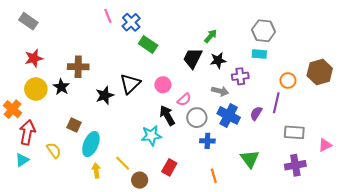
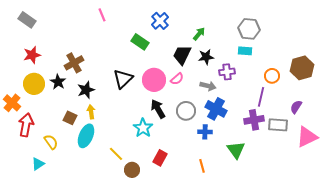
blue cross: (131, 22) -> (160, 21), moved
brown cross: (78, 67) -> (74, 63), turned -30
pink circle: (163, 85) -> (154, 80), size x1.5
black star: (105, 95) -> (86, 90), moved
pink semicircle: (184, 100) -> (177, 79), moved
purple semicircle: (256, 113) -> (296, 107), moved
cyan star: (151, 136) -> (143, 128), turned -30
blue cross: (207, 141) -> (205, 132), moved
pink triangle: (325, 145) -> (307, 137), size x1.6
cyan triangle: (22, 160) -> (38, 164), moved
purple cross: (295, 165) -> (254, 120), moved
yellow arrow: (96, 171) -> (91, 112), moved

